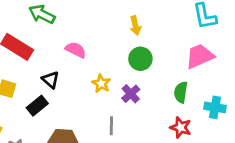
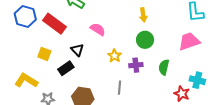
green semicircle: (181, 92) -> (164, 67), moved
purple cross: (131, 94) -> (136, 65), turned 32
red star: (181, 127) -> (182, 94), moved

